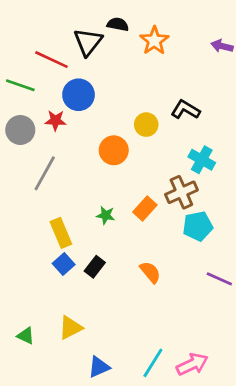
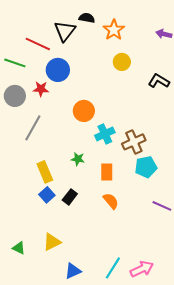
black L-shape: (185, 110) -> (159, 81), moved
yellow circle: (146, 125) -> (122, 62), moved
cyan cross: (202, 160) -> (105, 134), moved, turned 36
orange rectangle: (145, 209) -> (107, 172), moved, turned -42

